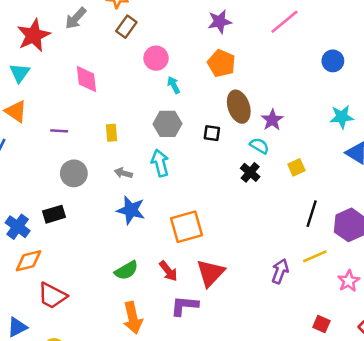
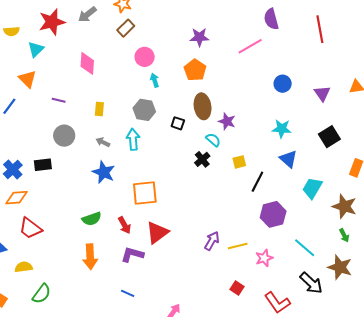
purple star: (272, 120) -> (227, 121), turned -30
black line: (312, 214) -> (257, 182), moved
yellow line: (315, 256) -> (238, 246), moved

